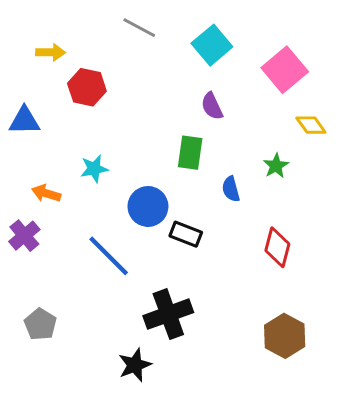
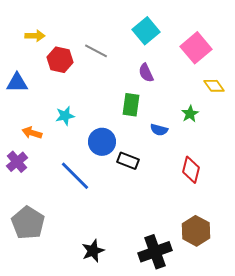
gray line: (139, 28) -> (96, 51), moved
blue semicircle: (231, 189) -> (159, 130), turned -60
black cross: (168, 314) -> (155, 252), moved
gray pentagon: (40, 324) -> (28, 223), size x1.5

